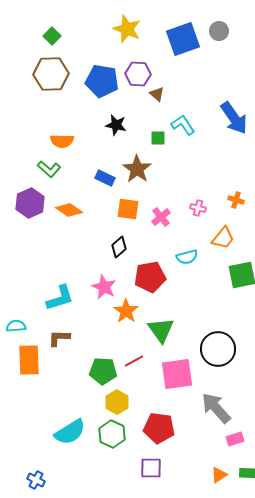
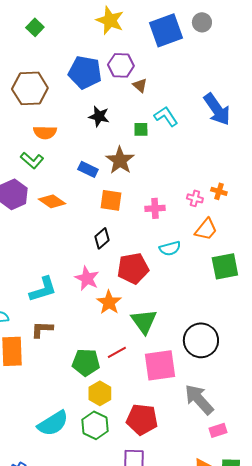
brown hexagon: (51, 74) -> (30, 88), moved
pink cross: (198, 208) -> (195, 198), moved
pink cross: (161, 217) -> (155, 208), moved, turned 36

